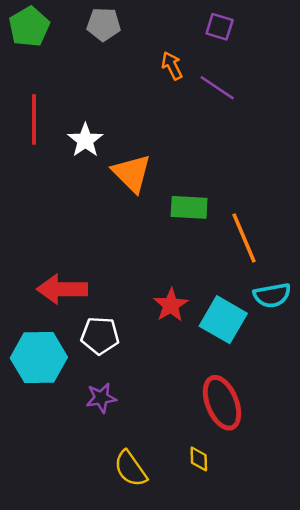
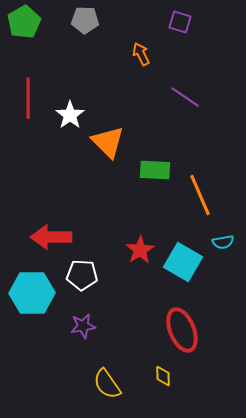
purple line: (217, 88) -> (185, 97), moved
cyan semicircle: (272, 295) -> (223, 242), size x0.7

